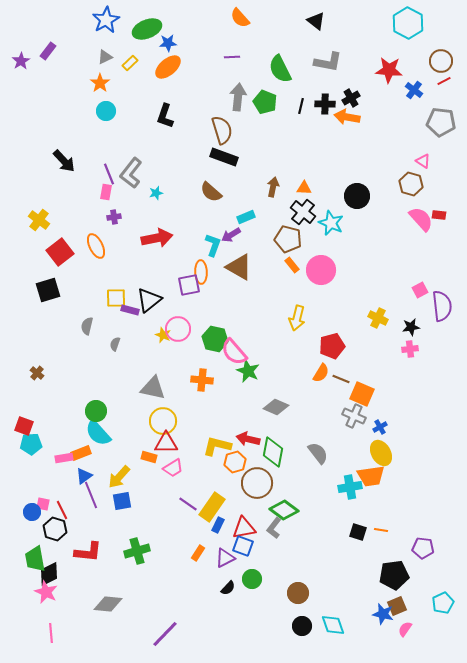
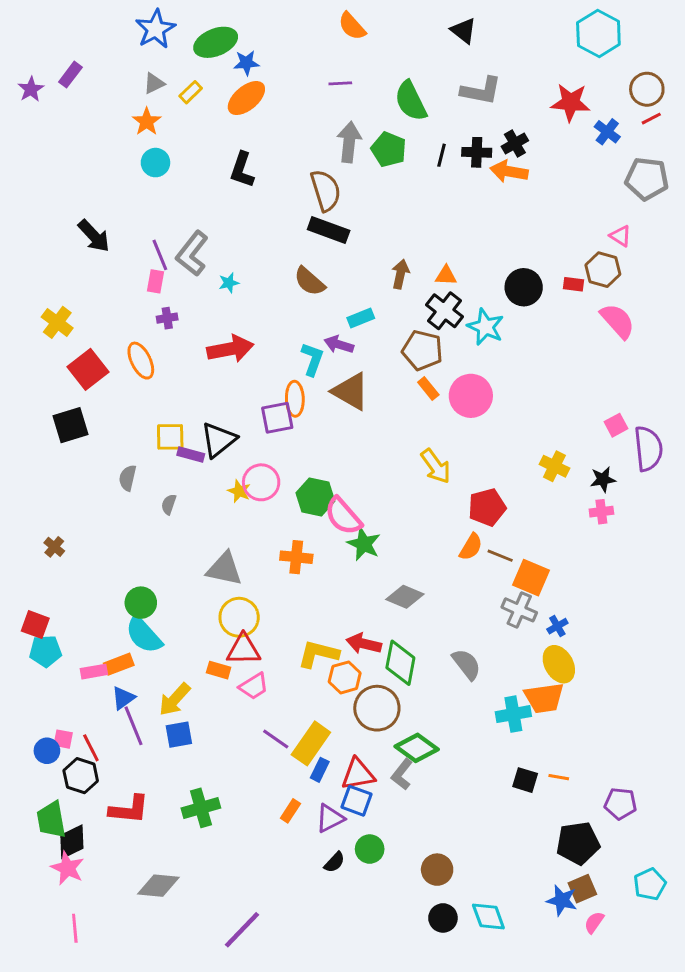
red rectangle: (439, 215) -> (574, 284), moved
purple arrow: (231, 235) -> (339, 344), turned 48
yellow arrow: (297, 318) -> (436, 466), turned -50

